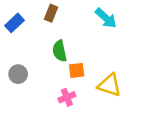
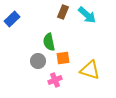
brown rectangle: (51, 13) -> (63, 12), moved
gray circle: (18, 74) -> (38, 61), moved

